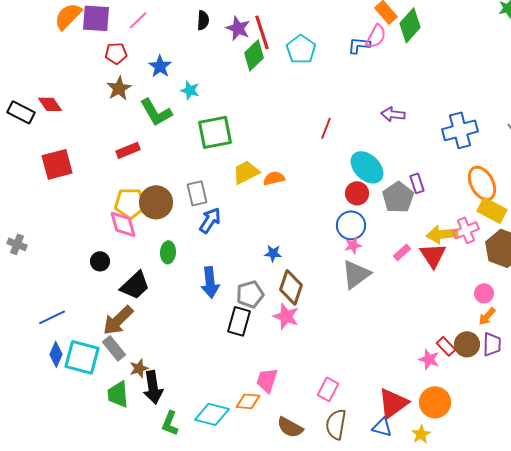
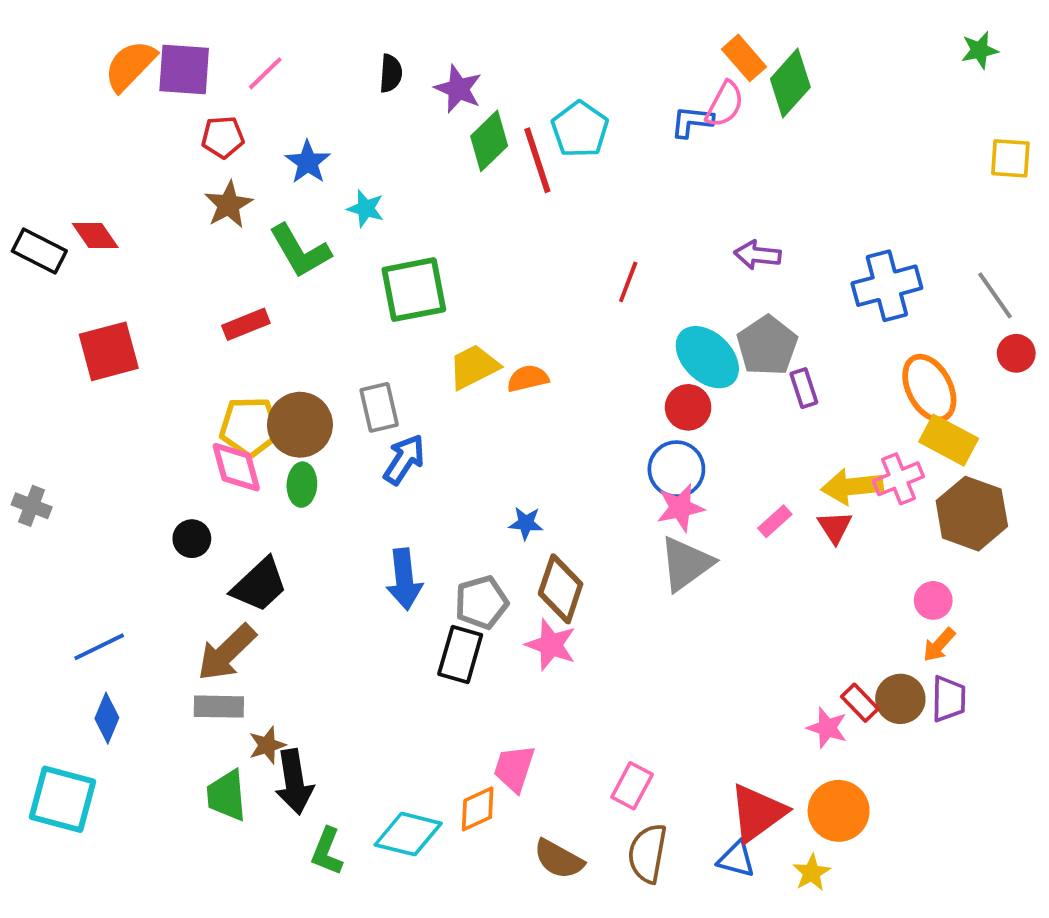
red line: (262, 32) -> (537, 160), moved
gray pentagon: (398, 197) -> (767, 346), moved
pink star: (353, 245) -> (680, 508), size x1.4
green ellipse: (168, 252) -> (302, 485), moved
red triangle: (433, 255) -> (835, 527), size x0.7
gray rectangle: (114, 348) -> (219, 707), turned -50
cyan square: (82, 357) -> (63, 799), moved
orange diamond: (248, 401) -> (478, 809), turned -30

